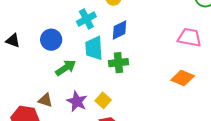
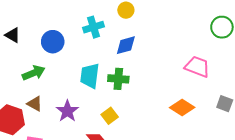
cyan trapezoid: (94, 48) -> (90, 76), moved
green arrow: (66, 68) -> (34, 73), moved
yellow square: (103, 100) -> (110, 116), moved

